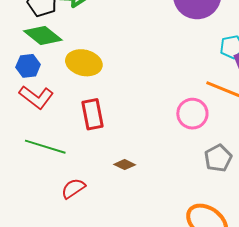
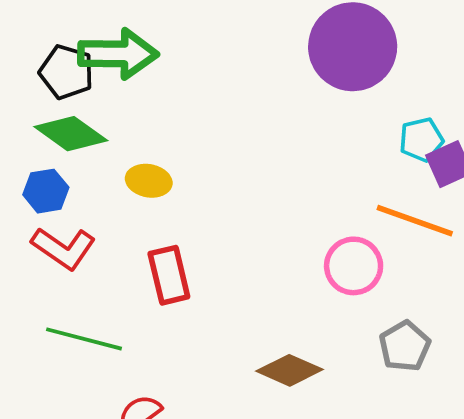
yellow ellipse: (84, 63) -> (149, 181), size x0.7
brown diamond: (125, 165) -> (289, 370), moved, size x1.6

